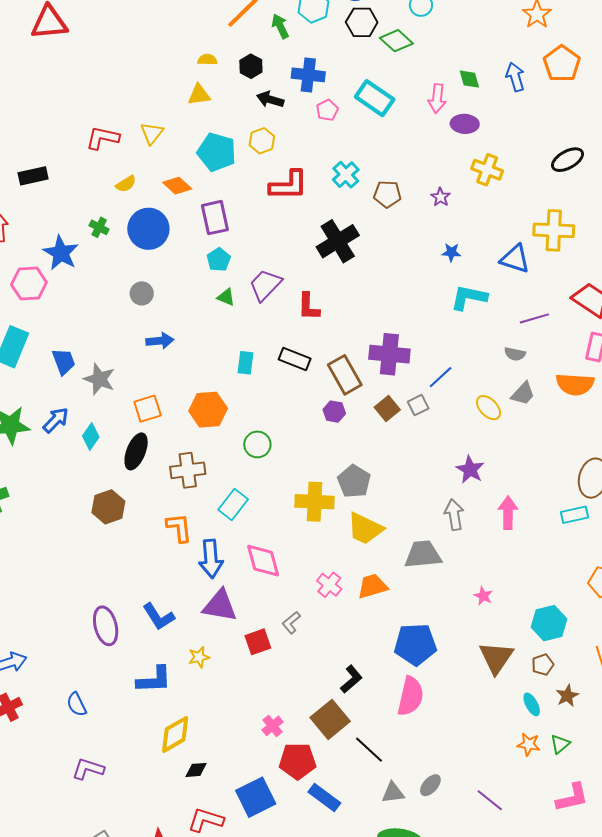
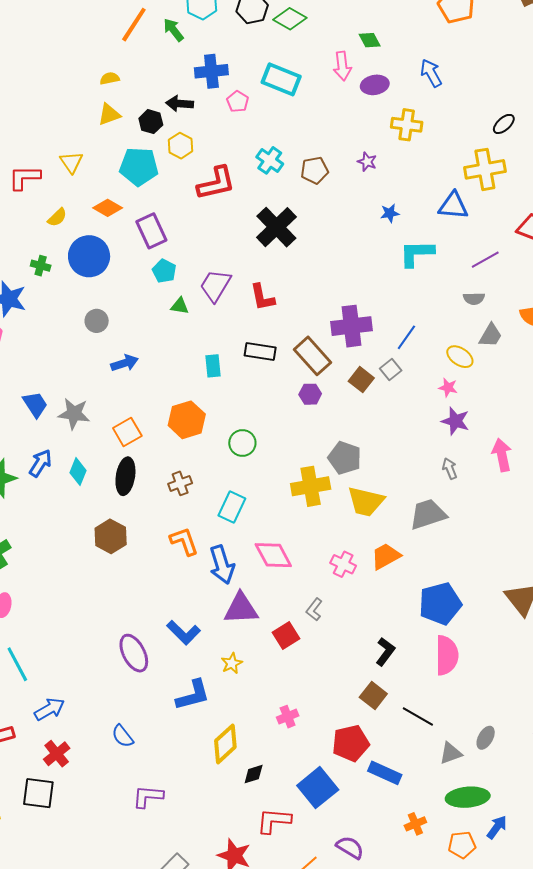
black hexagon: (251, 66) -> (151, 122), moved
blue arrow: (515, 77) -> (431, 73), moved
black ellipse: (568, 160) -> (504, 124), moved, size x0.7
brown cross: (188, 470) -> (180, 483), size x0.7
gray arrow: (454, 515) -> (450, 469), size x0.7
pink star: (483, 596) -> (448, 388), moved
brown square: (330, 719) -> (373, 695), size x0.7
pink cross: (273, 726) -> (288, 717), moved, turned 30

